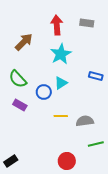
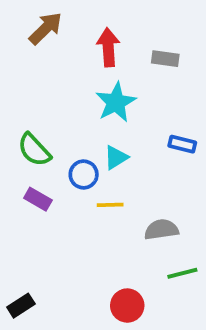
gray rectangle: (87, 23) -> (165, 59), moved
brown arrow: (24, 42) -> (46, 28), moved
yellow line: (61, 116) -> (110, 205), moved

